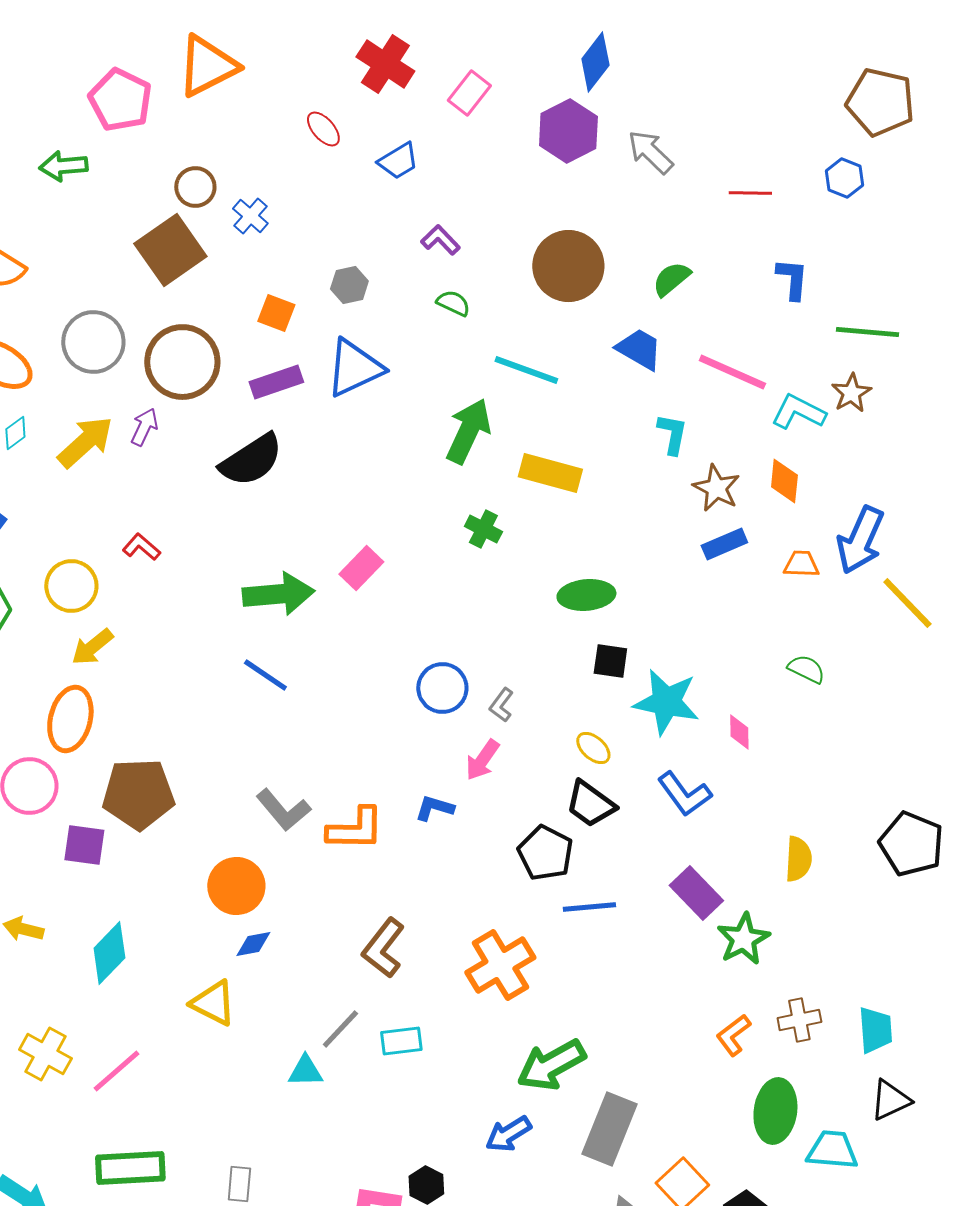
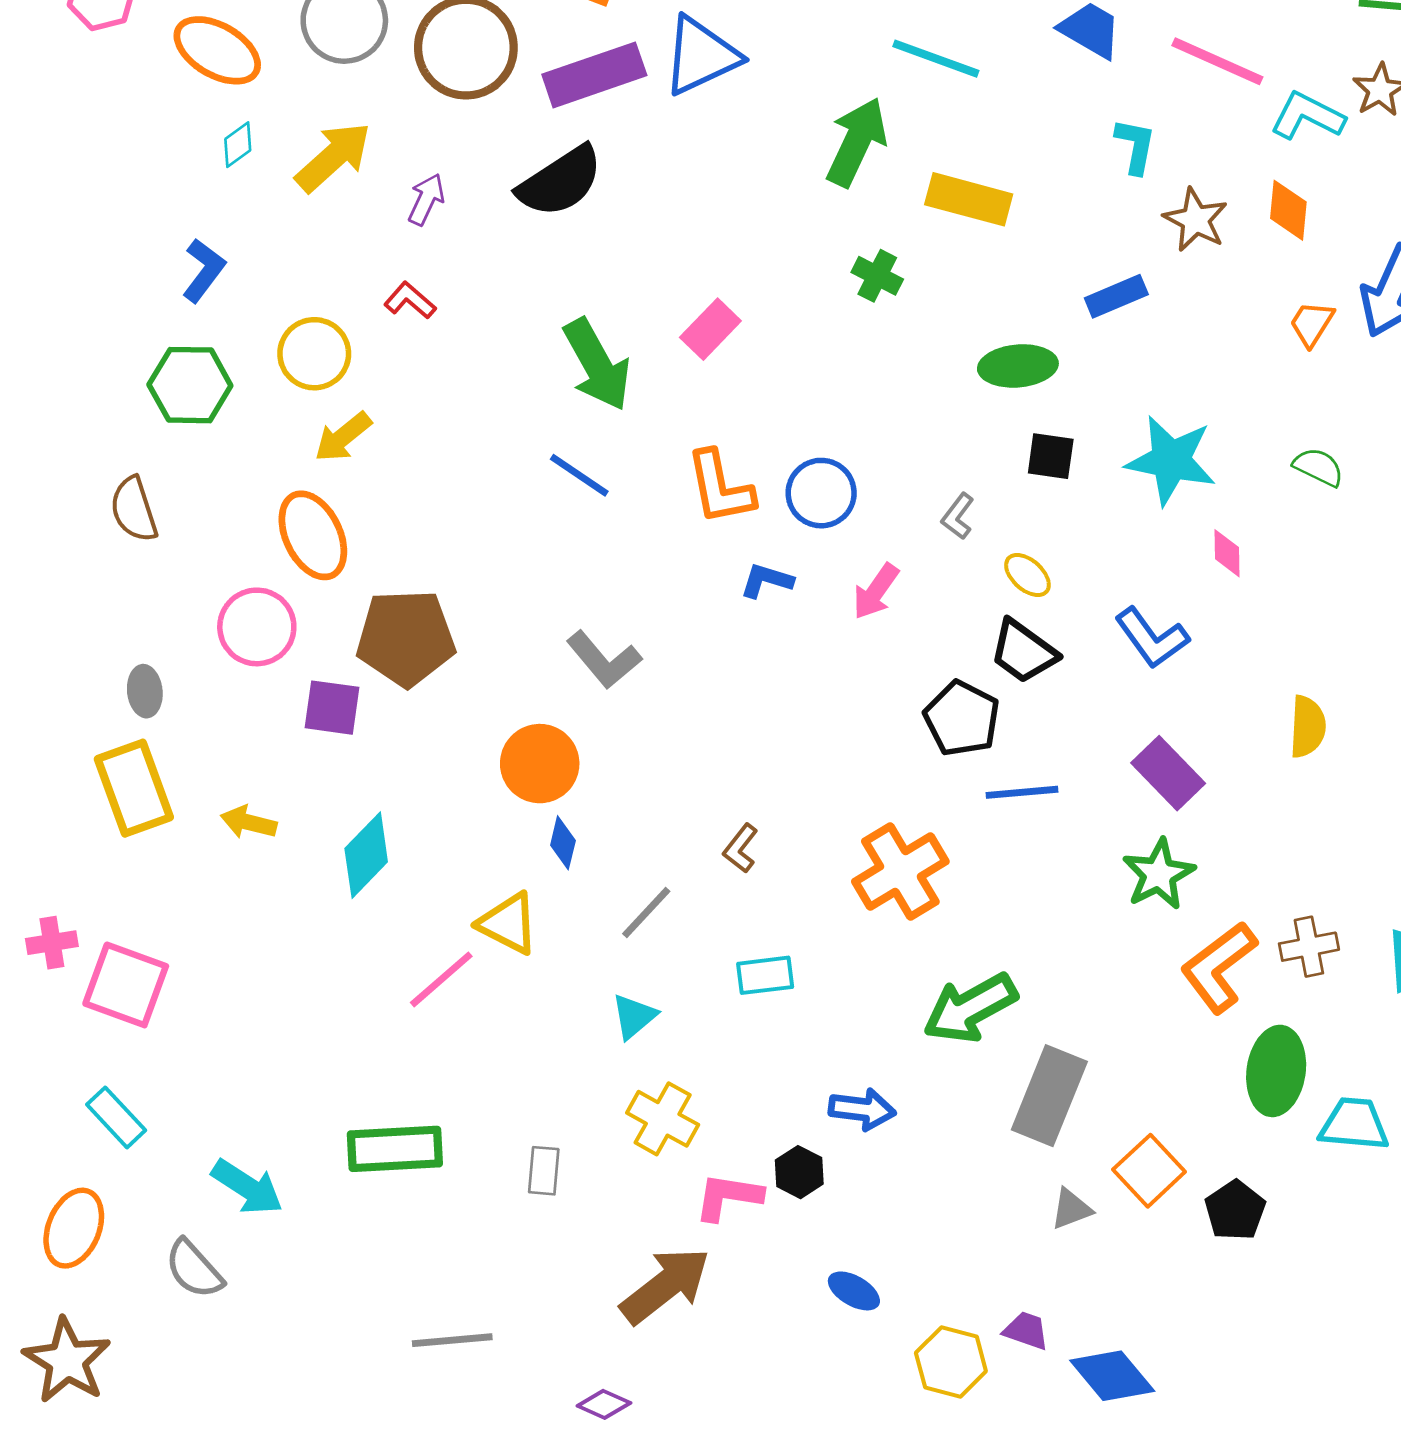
purple rectangle: (276, 382) -> (594, 75), size x1.4
purple arrow: (144, 427) -> (426, 199), moved
blue rectangle: (724, 544) -> (1116, 296), moved
orange trapezoid: (801, 564) -> (1312, 324), turned -60
green arrow: (278, 594) -> (597, 365), turned 66
cyan star: (666, 702) -> (1171, 460), moved
gray L-shape: (501, 705) -> (958, 516), moved
orange ellipse: (70, 719) -> (313, 535), turned -40
blue L-shape: (434, 808) -> (766, 580), moved
orange L-shape: (355, 829) -> (720, 488), moved, turned 78
green star: (743, 939) -> (1159, 874), moved
blue diamond: (253, 944) -> (563, 843), turned -66
brown L-shape: (383, 948) -> (741, 848), size x0.6
gray line: (340, 1029) -> (646, 912), moved
orange L-shape: (733, 1035) -> (1219, 967), size x1.6
yellow cross: (45, 1054) -> (663, 1119), moved
pink line: (116, 1071) -> (441, 979), moved
cyan triangle: (305, 1071) -> (634, 1016), turned -39
blue arrow: (508, 1134) -> (862, 1109), moved, turned -141

